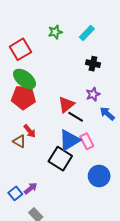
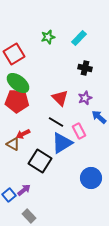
red triangle: (66, 105) -> (60, 98), moved, turned -36
black line: (76, 117) -> (56, 122), moved
red arrow: (30, 131) -> (23, 134), turned 104
pink rectangle: (87, 141) -> (79, 131), moved
black square: (60, 159) -> (40, 161), moved

